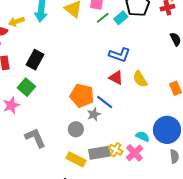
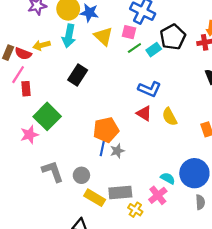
black rectangle: (35, 60) -> (78, 75), moved
green square: (26, 87) -> (47, 116), size x1.4
orange pentagon: (82, 96) -> (106, 130), turned -30
blue line: (105, 102) -> (103, 147), moved, turned 60
gray circle: (76, 129) -> (81, 175), moved
yellow cross: (116, 150) -> (135, 210), moved

